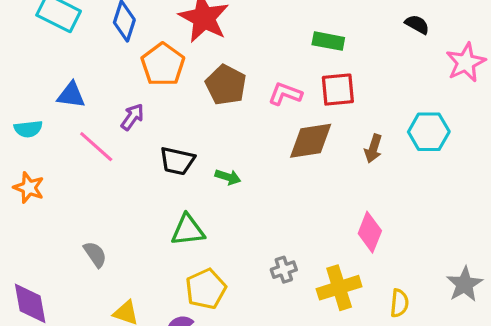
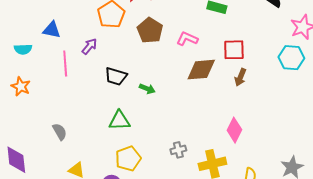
red square: (338, 90) -> (234, 50), moved
cyan hexagon: (429, 132) -> (291, 58), moved
pink line: (96, 147) -> (65, 64), turned 40

